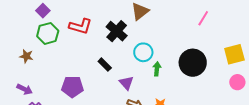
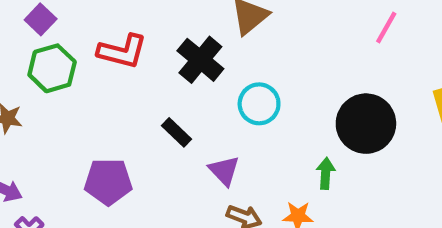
green arrow: (157, 69) -> (326, 173), moved

